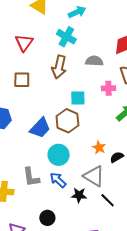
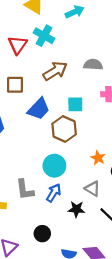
cyan cross: (66, 37) -> (44, 36), moved
brown arrow: (59, 67) -> (55, 71), turned -135
blue trapezoid: (40, 128) -> (39, 109), moved
gray triangle: (94, 176) -> (92, 189), size x0.7
blue arrow: (58, 180) -> (54, 193), turned 78

